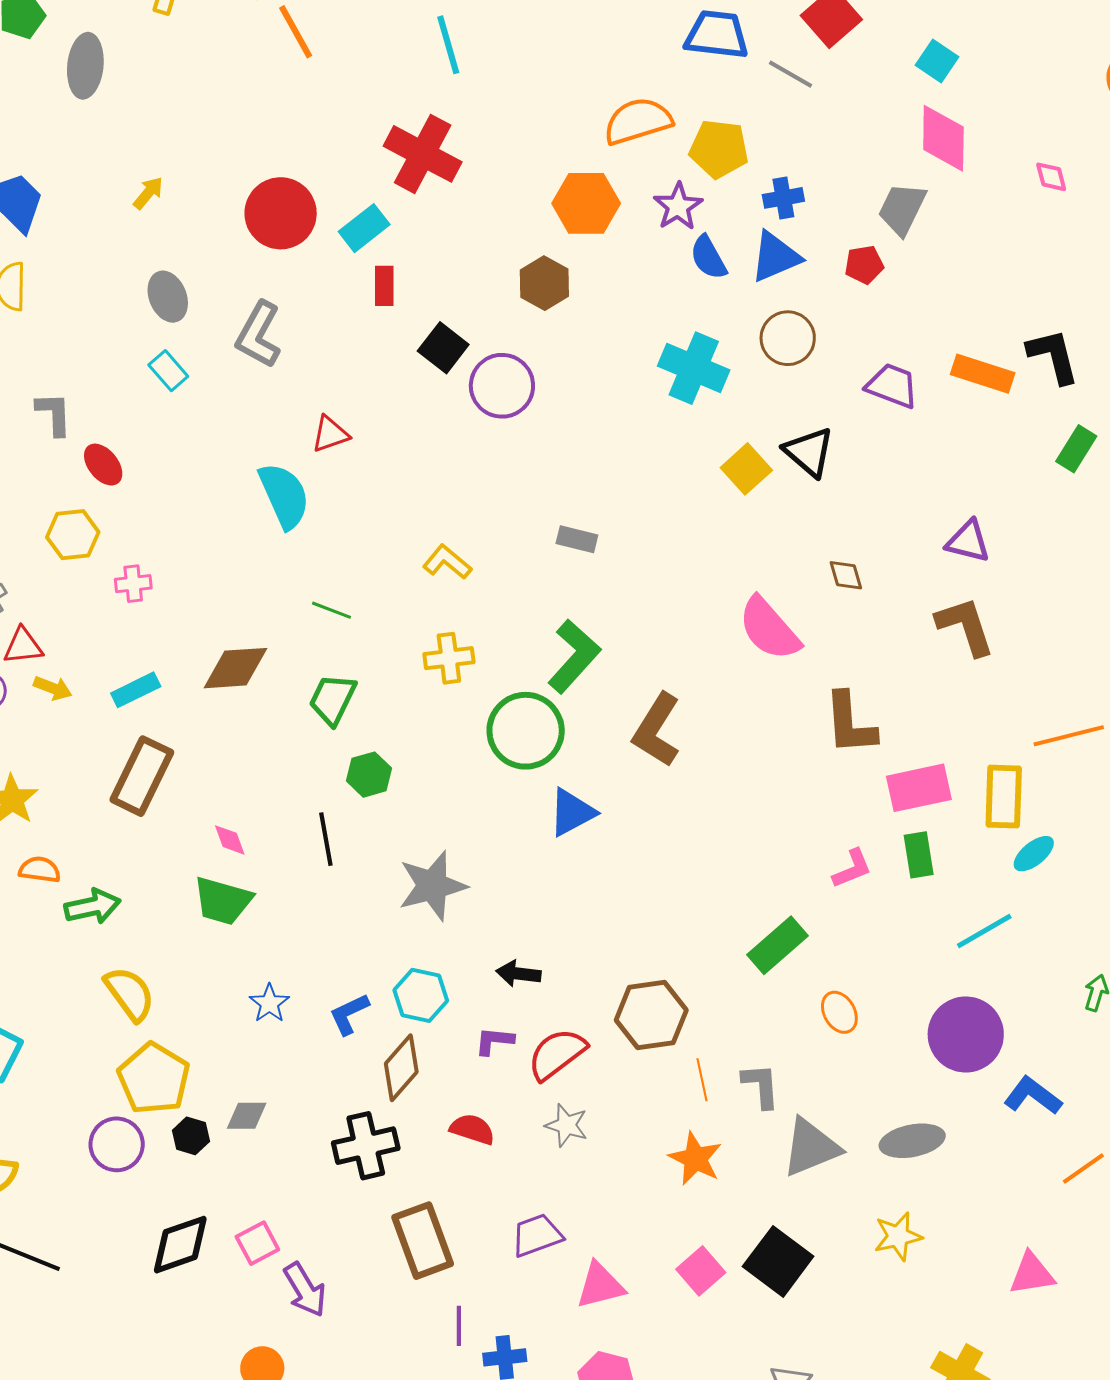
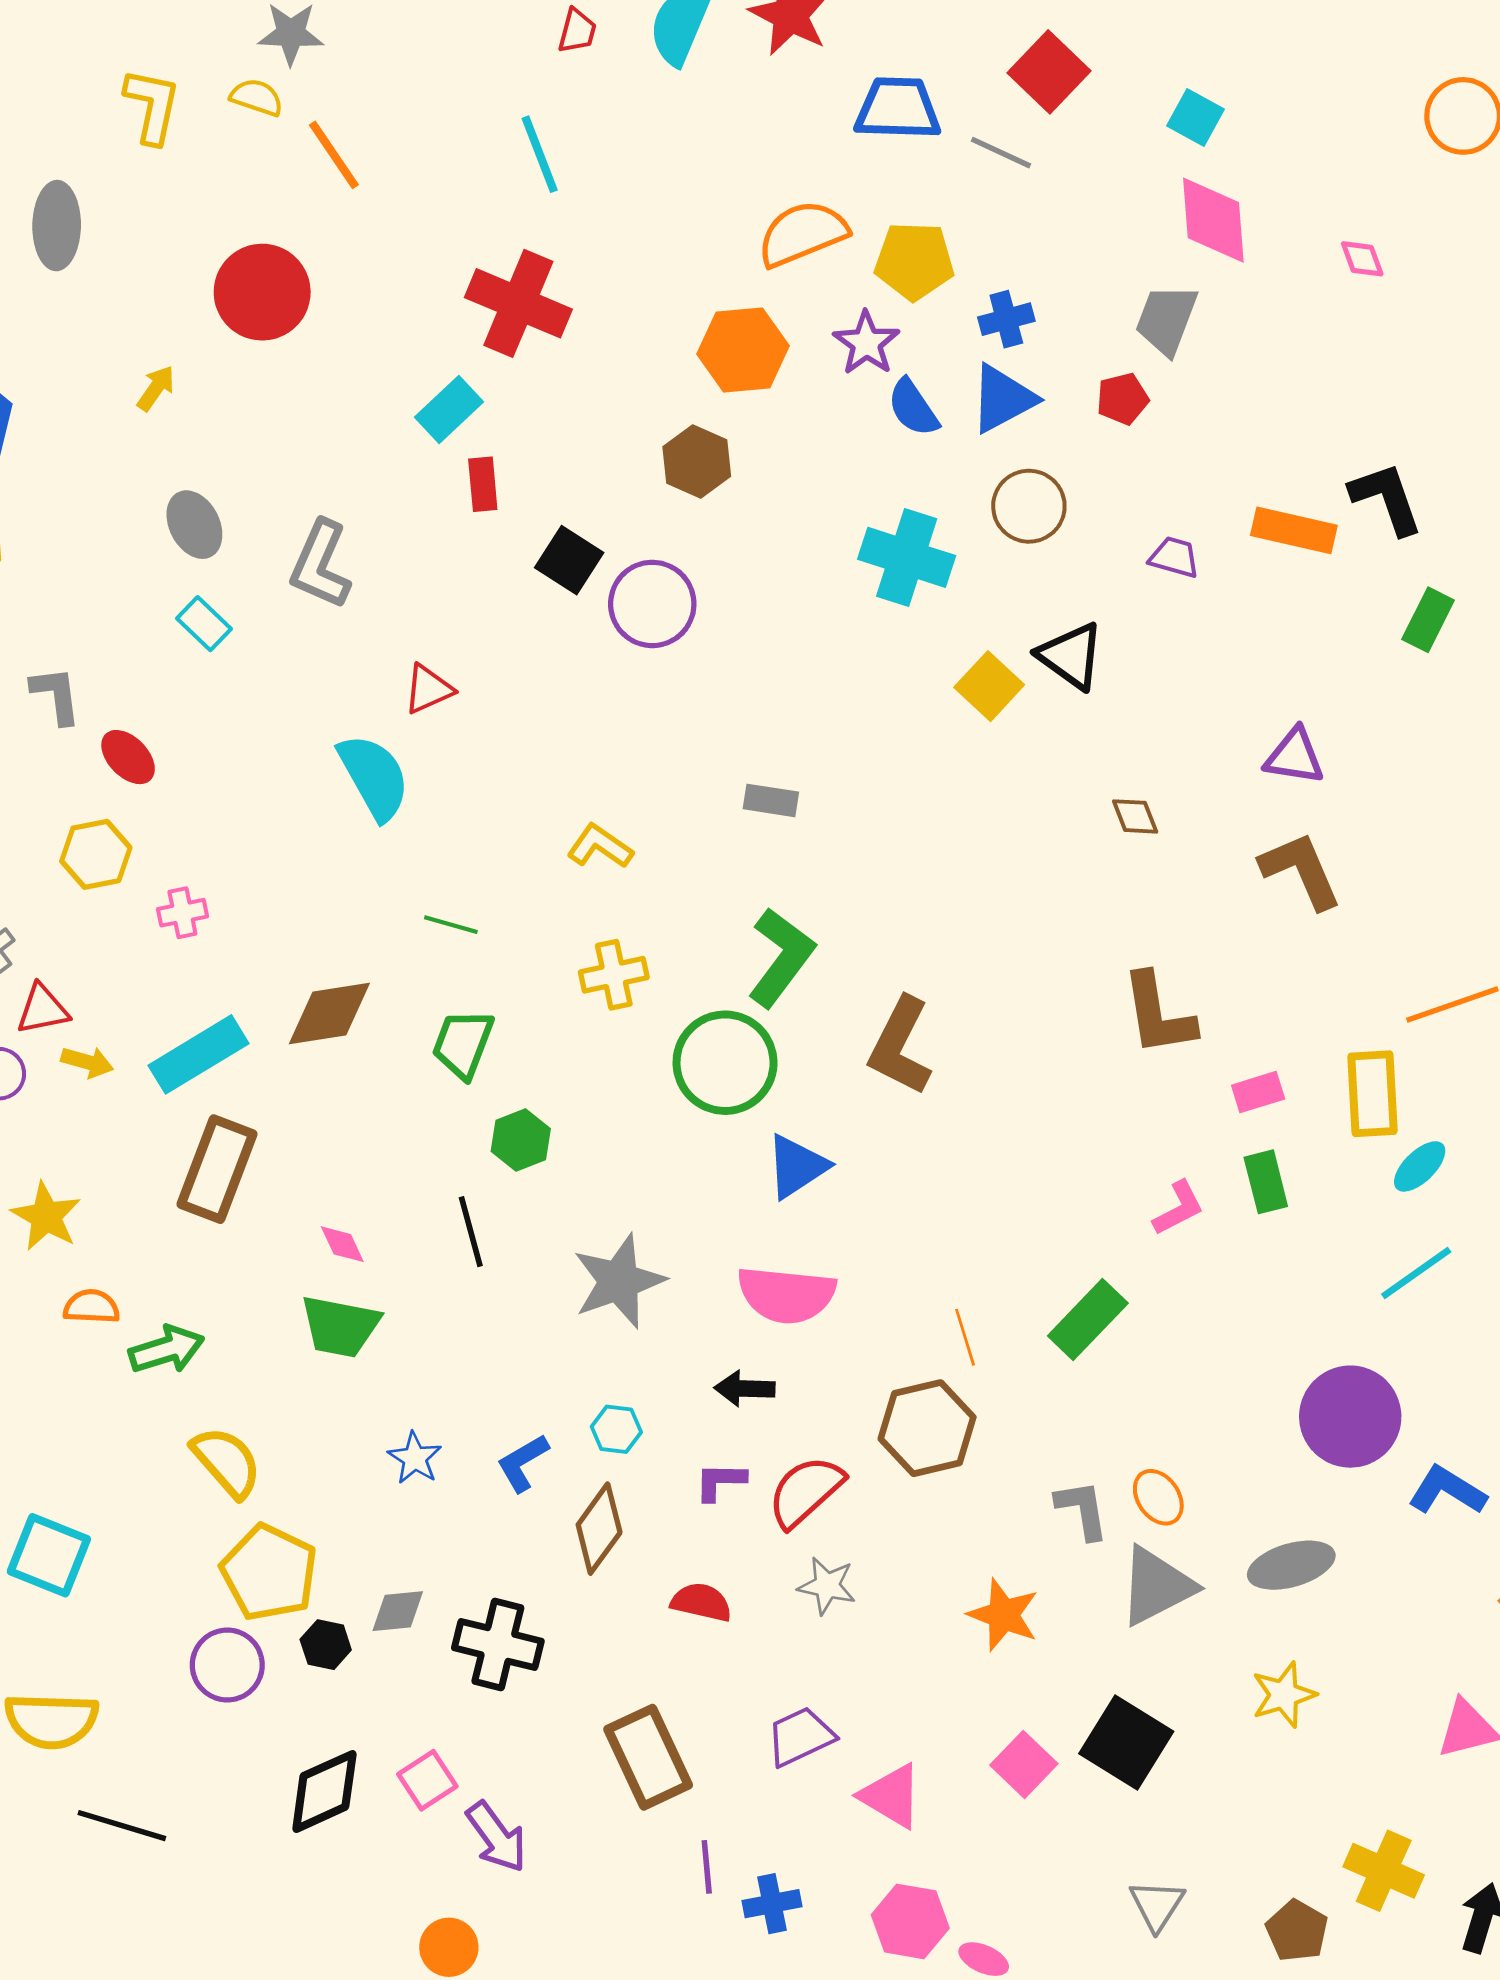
red circle: (281, 213) -> (262, 292), moved
purple trapezoid: (892, 386) -> (1174, 557), size x0.7
pink semicircle: (769, 629) -> (786, 1295), moved, turned -38
cyan rectangle: (136, 690) -> (198, 1054), size x1.5
pink rectangle: (919, 788) -> (1258, 1092), size x0.6
cyan line: (984, 931) -> (1416, 1273), moved
cyan hexagon: (421, 995) -> (616, 1429), size x0.7
orange ellipse: (839, 1012) -> (1158, 1497), moved
orange line: (702, 1080) -> (965, 1337), moved
black cross: (366, 1146) -> (498, 1644), moved, turned 32
pink triangle: (600, 1285) -> (891, 1796), turned 50

